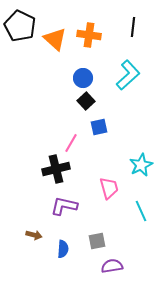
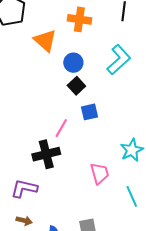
orange triangle: (55, 39) -> (45, 41), moved
purple L-shape: (64, 206) -> (24, 188), moved

